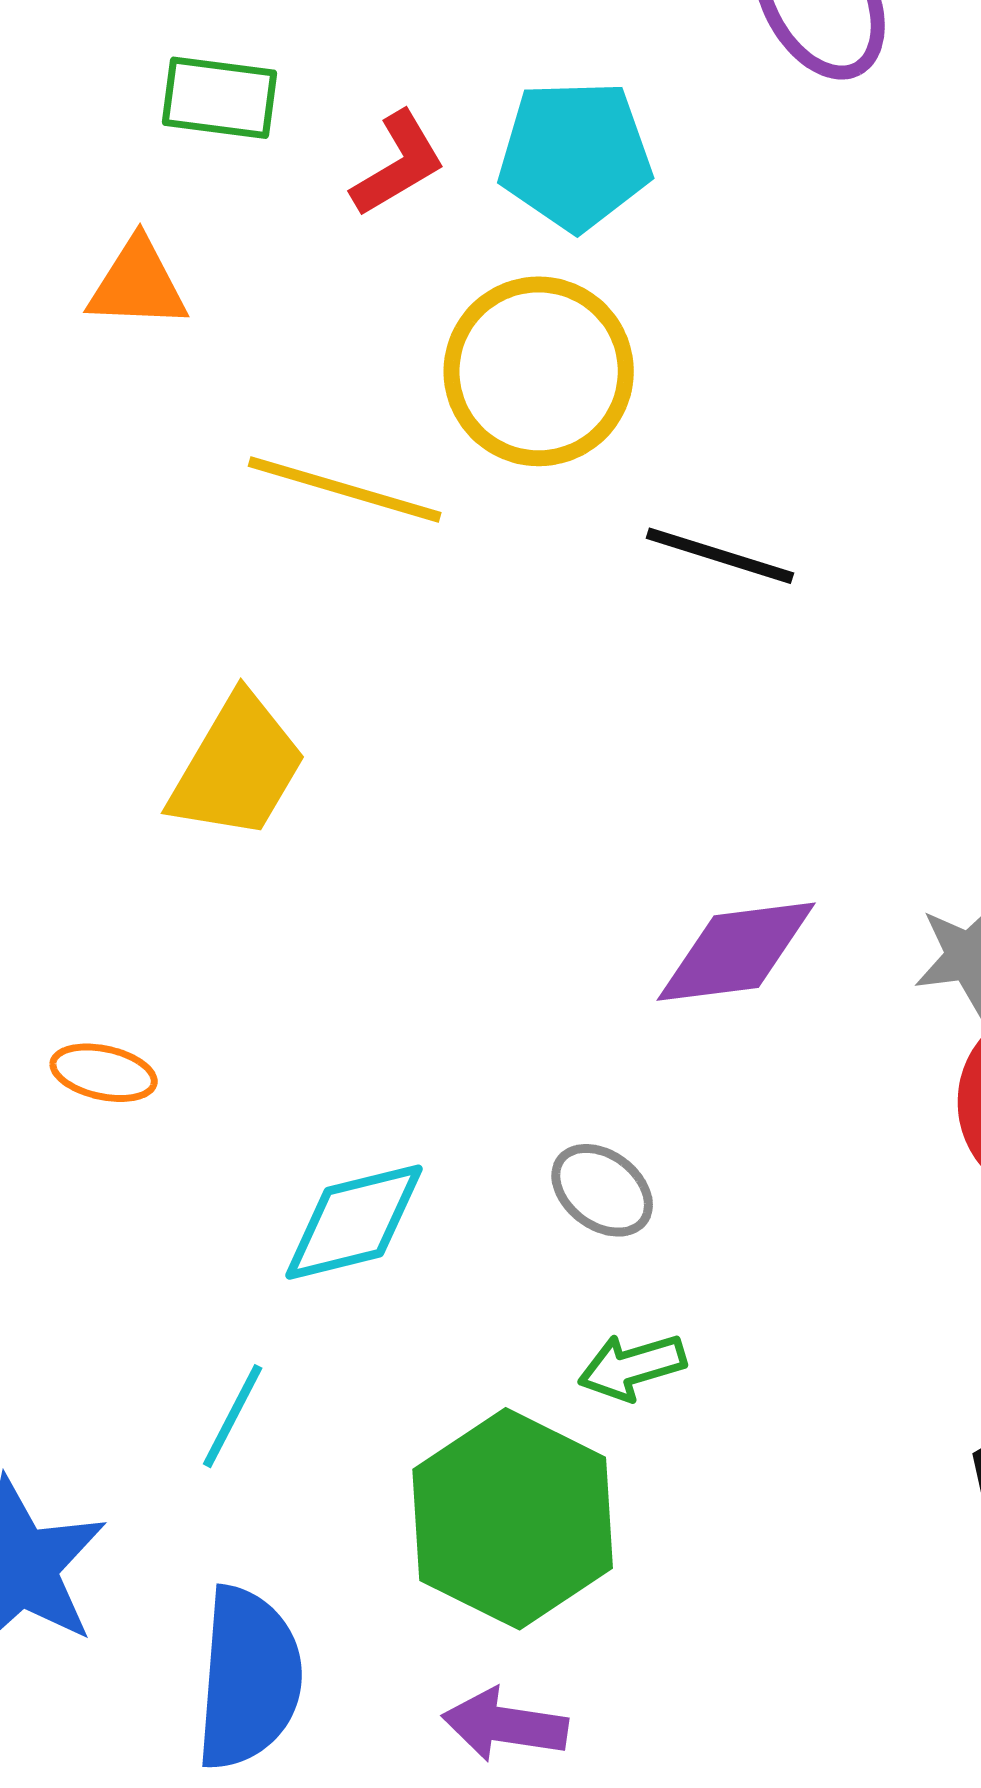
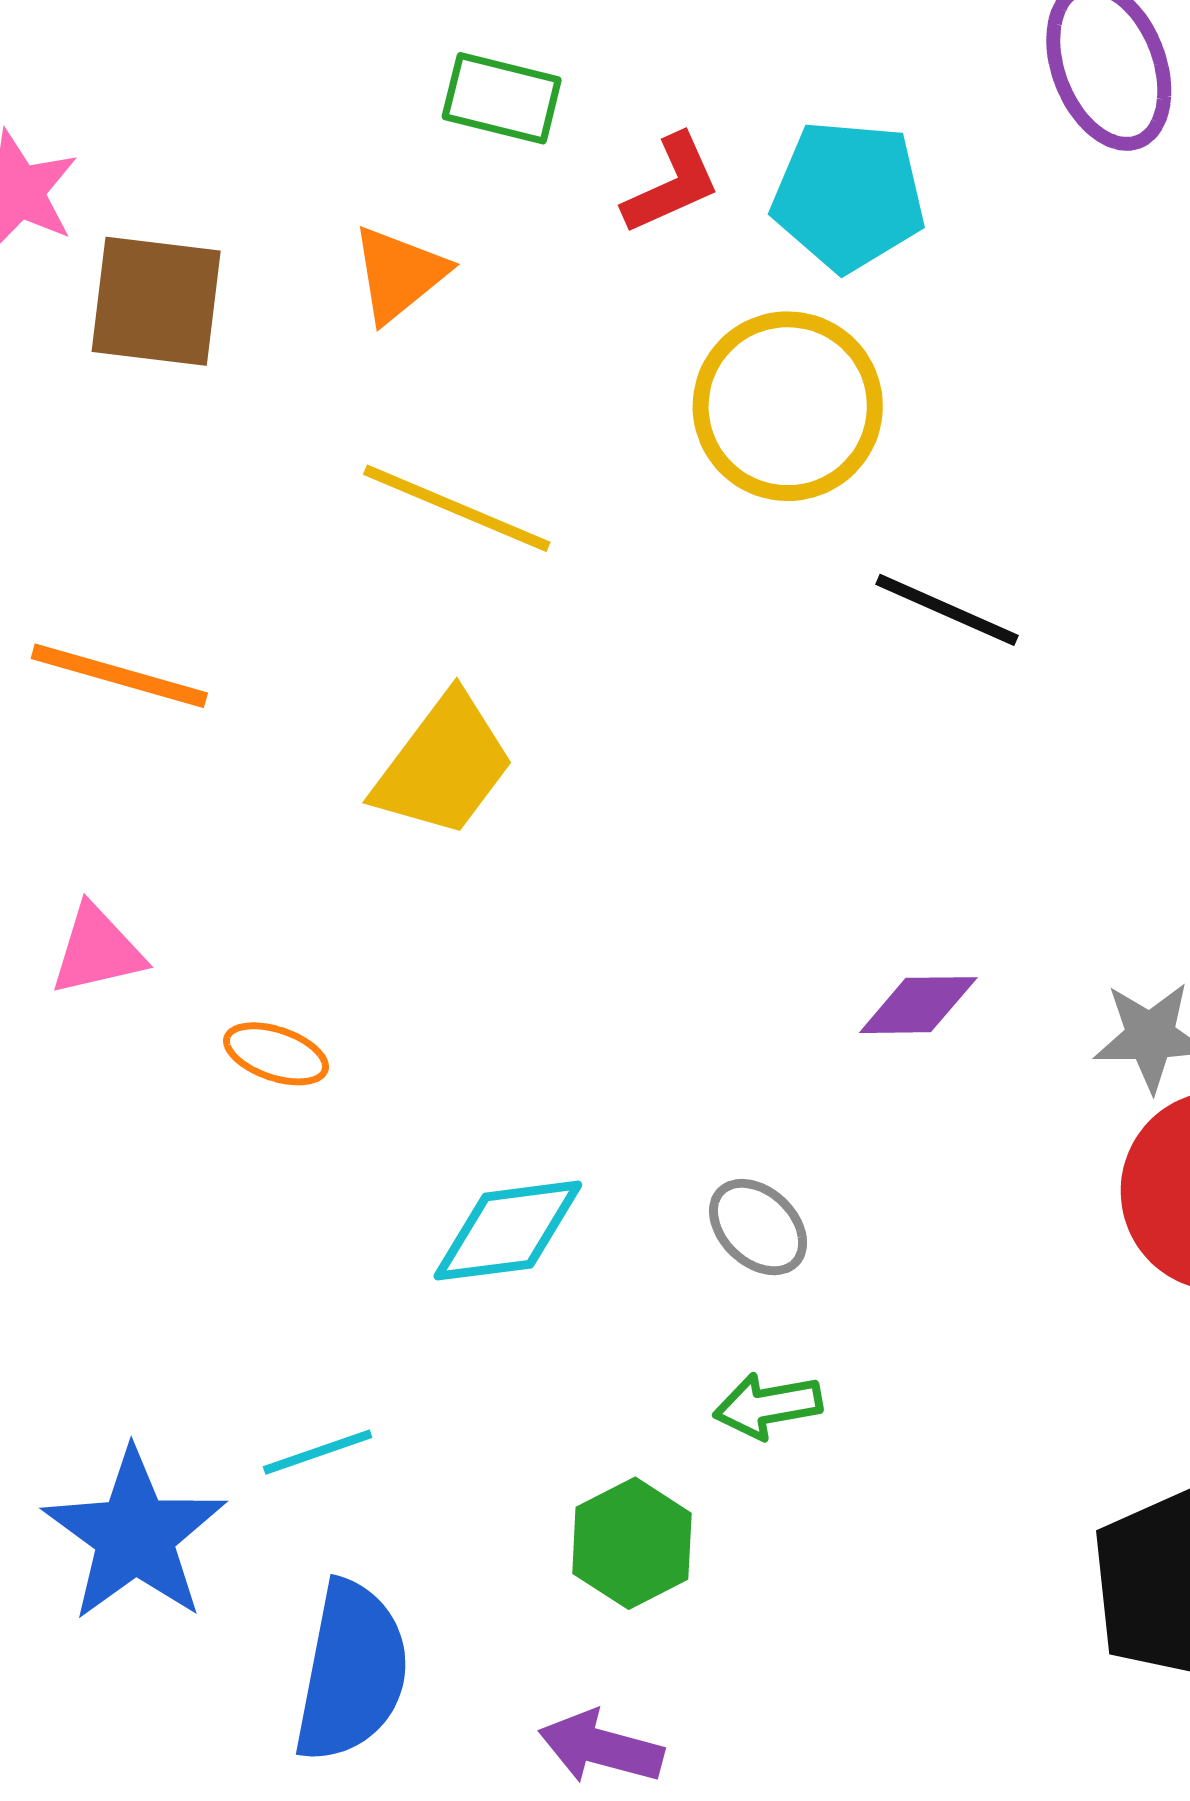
orange triangle: (137, 284) -> (399, 274), turned -48
yellow line: (345, 489) -> (457, 508), moved
purple diamond: (736, 952) -> (918, 1005), size x0.7
cyan line: (233, 1416) -> (318, 1452), moved, turned 37
green hexagon: (513, 1519) -> (632, 1543), size x0.6

